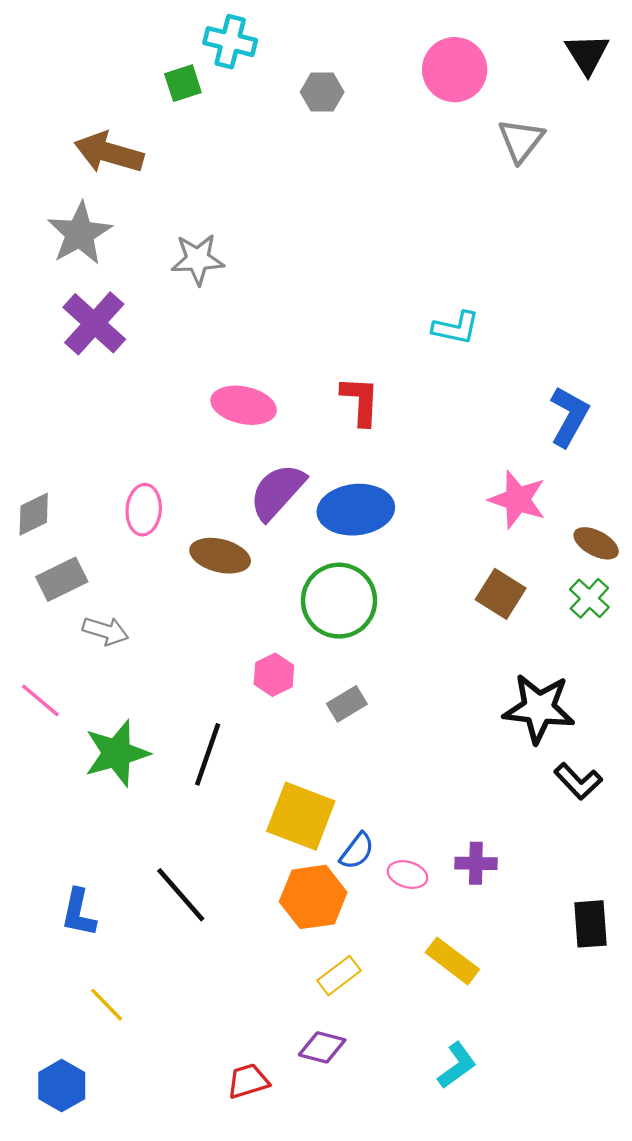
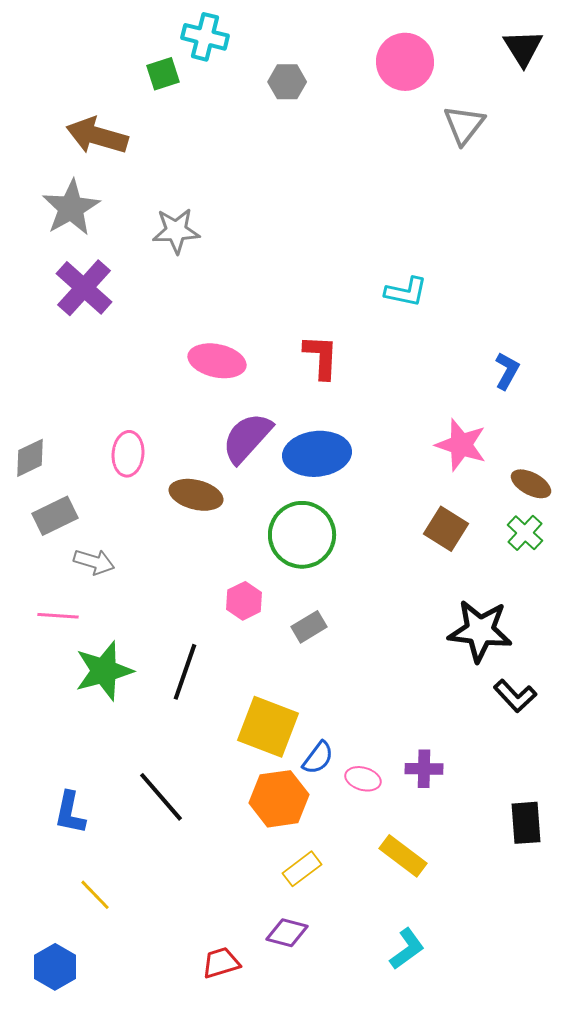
blue L-shape: (569, 416) -> (507, 371), size x0.7
pink line: (40, 700) -> (58, 616), moved, turned -36

